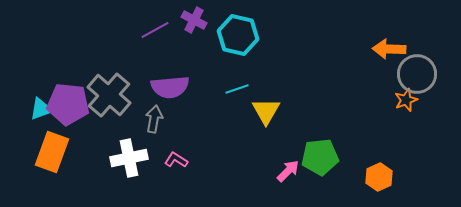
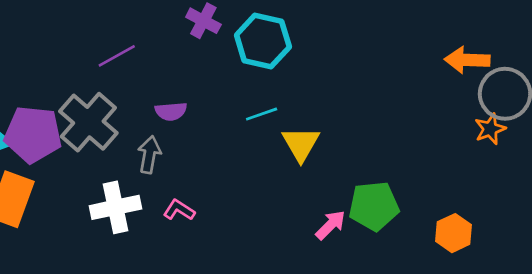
purple line: (155, 30) -> (117, 56), moved
purple semicircle: (170, 87) -> (171, 111), size x0.6

